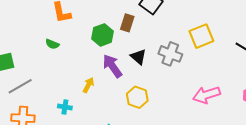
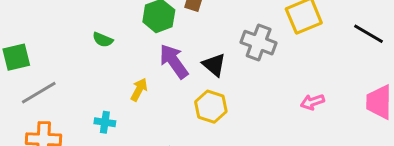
green semicircle: (52, 44) -> (103, 40), moved
black triangle: (138, 57) -> (214, 65), moved
pink arrow: (206, 95) -> (312, 102), size x0.6

